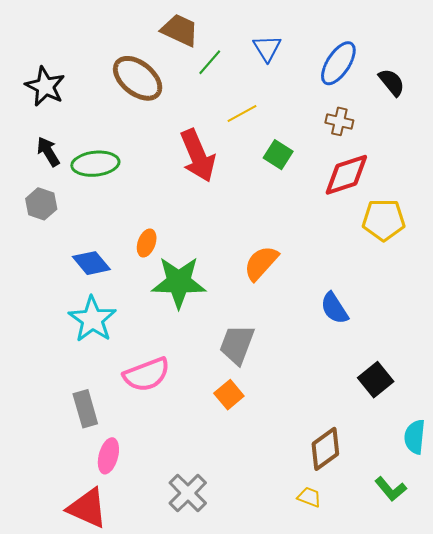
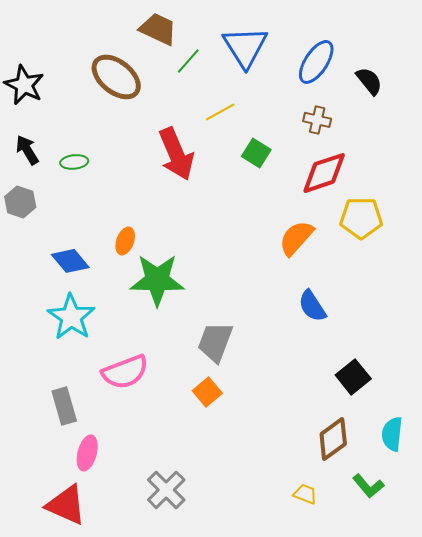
blue triangle: (267, 48) -> (245, 47), size x1.6
green ellipse: (95, 164) -> (74, 162), size x0.6
orange semicircle: (261, 263) -> (296, 238), moved
brown diamond: (325, 449) -> (333, 439), moved
yellow trapezoid: (309, 497) -> (305, 494), moved

